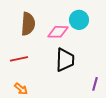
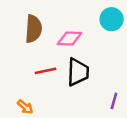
cyan circle: (79, 20) -> (112, 19), moved
red line: (19, 59) -> (45, 71), moved

